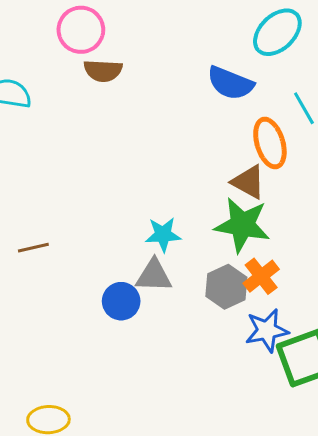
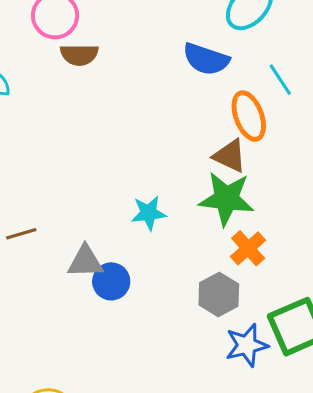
gray triangle: (154, 276) -> (85, 262), moved
gray hexagon: (226, 287) -> (219, 295), moved
blue star: (267, 330) -> (247, 345), moved

